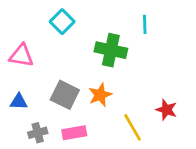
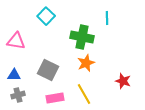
orange star: (100, 95) -> (86, 63), moved
yellow line: (133, 127) -> (84, 94), moved
gray cross: (38, 133) -> (18, 95), moved

